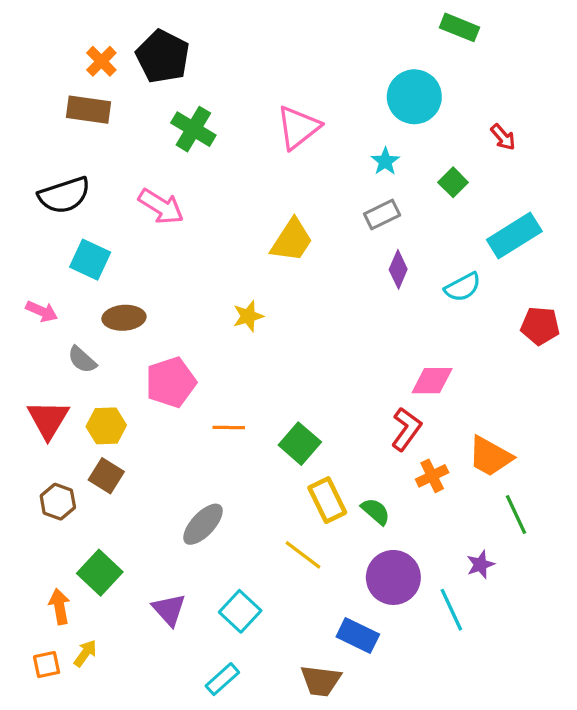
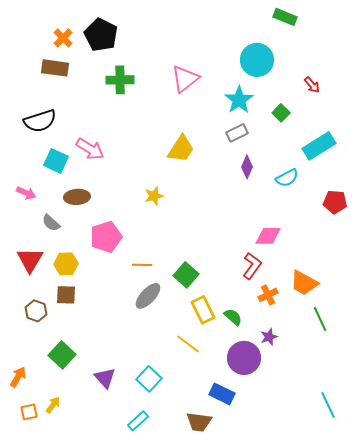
green cross: (193, 129) -> (120, 80), turned -32
cyan star: (385, 161) -> (239, 100), size x1.6
pink arrow: (161, 206) -> (90, 149), moved
brown square: (106, 476) -> (66, 295), turned -30
gray ellipse: (203, 524) -> (148, 296), moved
purple star: (480, 565) -> (269, 337), moved
orange arrow: (59, 606) -> (18, 377), moved, turned 40
cyan line: (451, 610) -> (328, 405), moved

